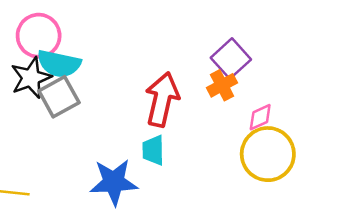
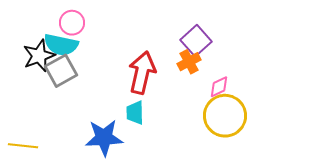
pink circle: (39, 36) -> (72, 23), moved, size x0.7

